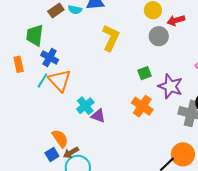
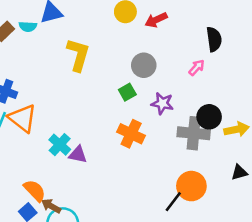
gray circle: (159, 36) -> (144, 65), moved
purple star: (170, 86) -> (162, 103), size x0.7
brown arrow: (71, 153) -> (51, 206), turned 70

